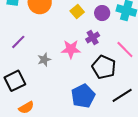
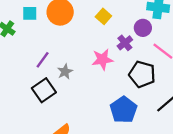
purple circle: (102, 13) -> (143, 28), moved
gray star: (44, 60) -> (65, 72), moved
black square: (15, 81) -> (44, 90), moved

